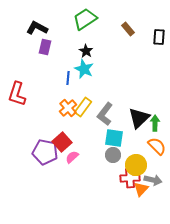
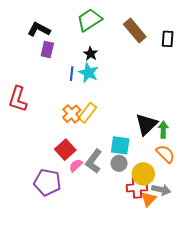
brown rectangle: (128, 29) -> (135, 30), size x1.6
blue line: (68, 78) -> (72, 74), moved
gray L-shape: (105, 114) -> (94, 161), moved
purple pentagon: (45, 152) -> (47, 182), moved

